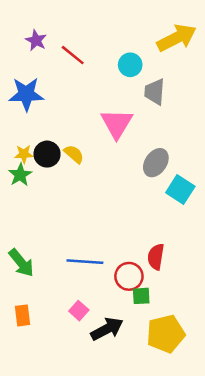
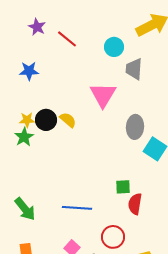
blue star: (26, 94) -> (29, 71), size x0.7
gray ellipse: (156, 163) -> (135, 127), turned -30
red circle: (129, 276) -> (113, 237), moved
green square: (141, 296) -> (123, 187), moved

